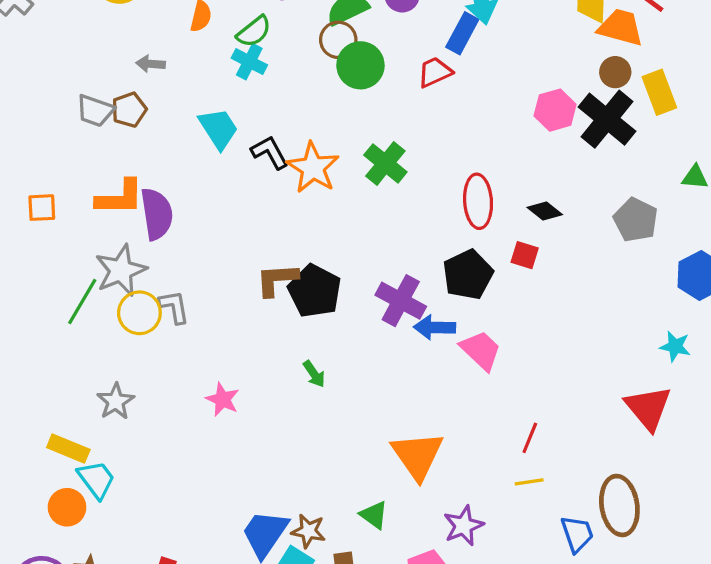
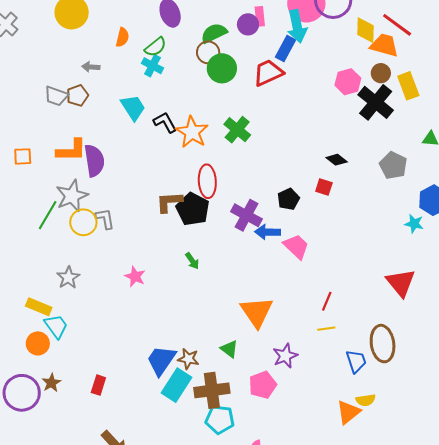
red trapezoid: (435, 72) -> (268, 73), size x1.4
pink hexagon: (555, 110) -> (348, 82), moved
red ellipse: (478, 201) -> (207, 181), moved
black pentagon: (468, 275) -> (288, 199), size x0.7
cyan star: (675, 346) -> (414, 224), moved

